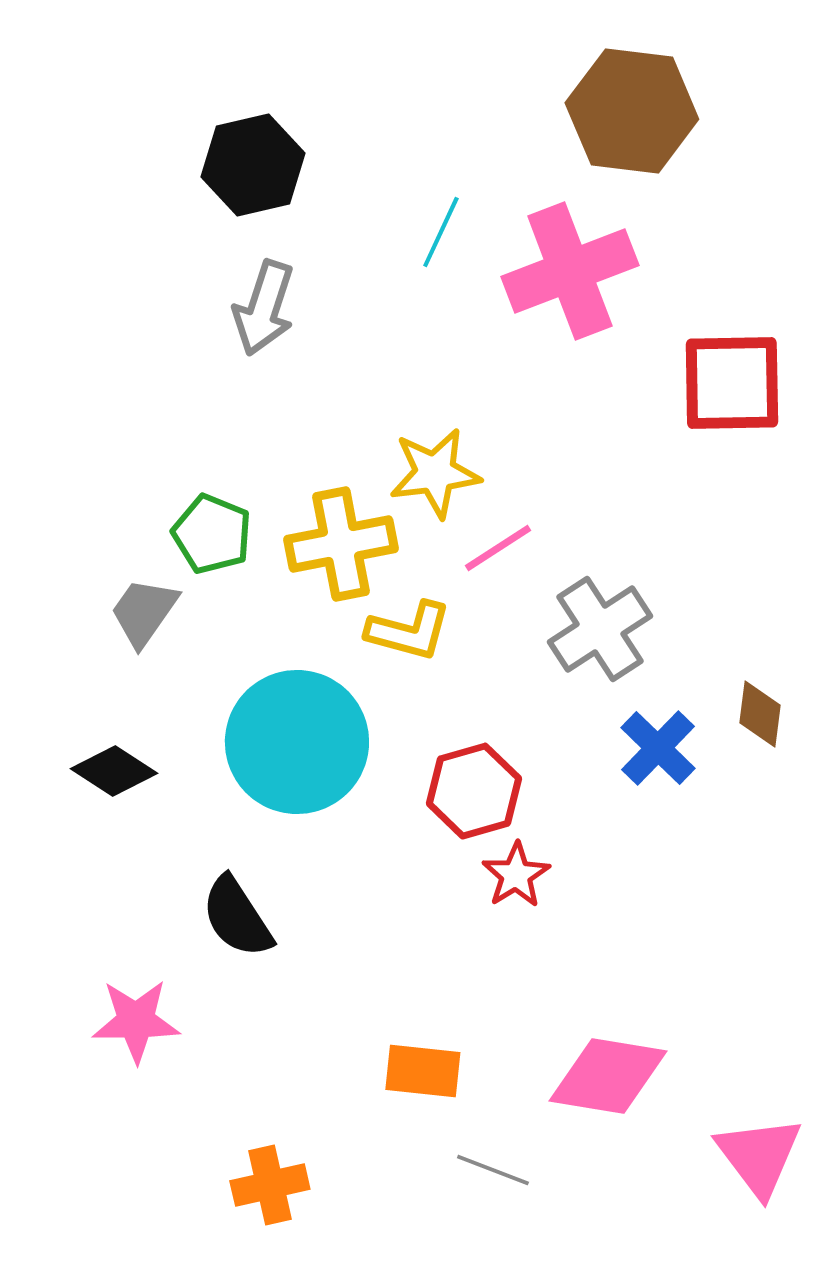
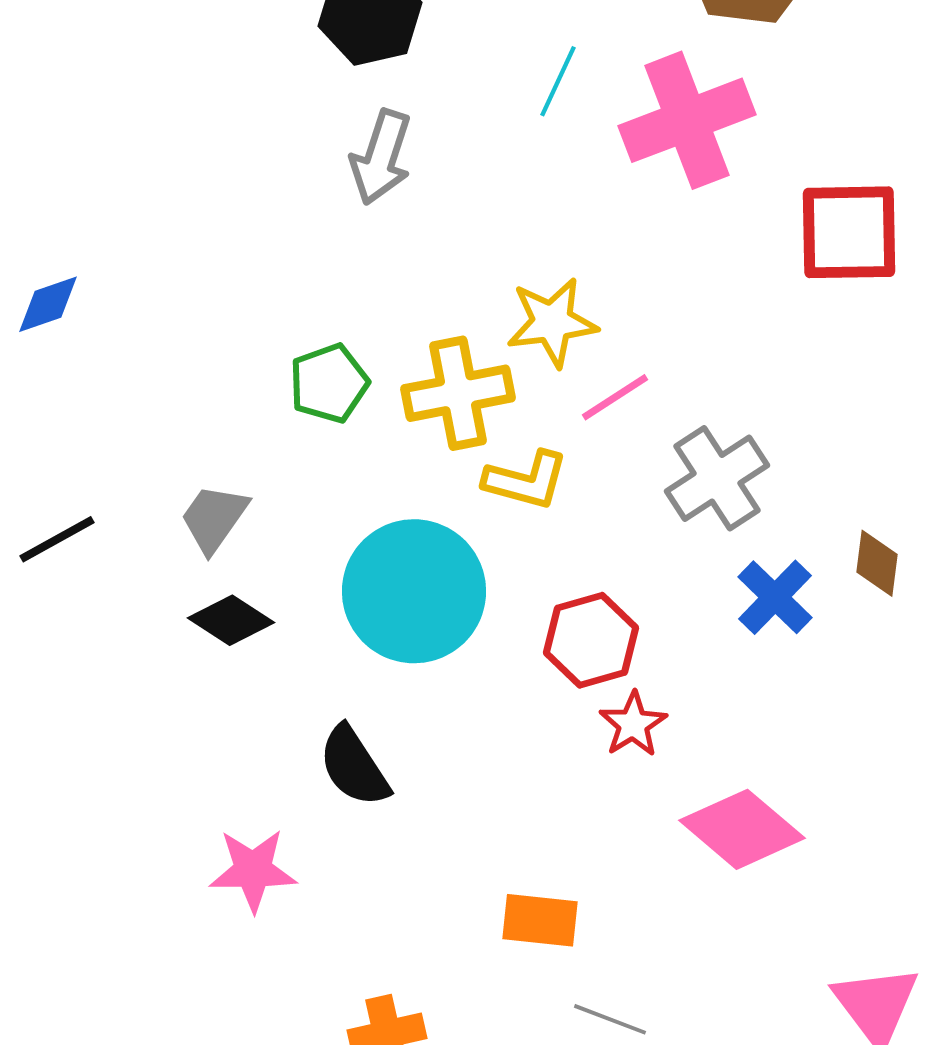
green pentagon: (212, 534) -> (329, 383), turned 30
gray trapezoid: (144, 612) -> (214, 518), moved
pink diamond: (608, 1076) -> (742, 829), moved, turned 31

